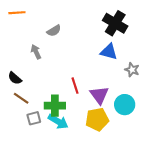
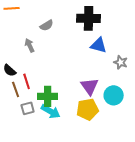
black cross: (115, 23) -> (89, 18), moved, turned -30
red line: (75, 86) -> (27, 81), moved
brown line: (21, 98) -> (16, 89), turned 35

